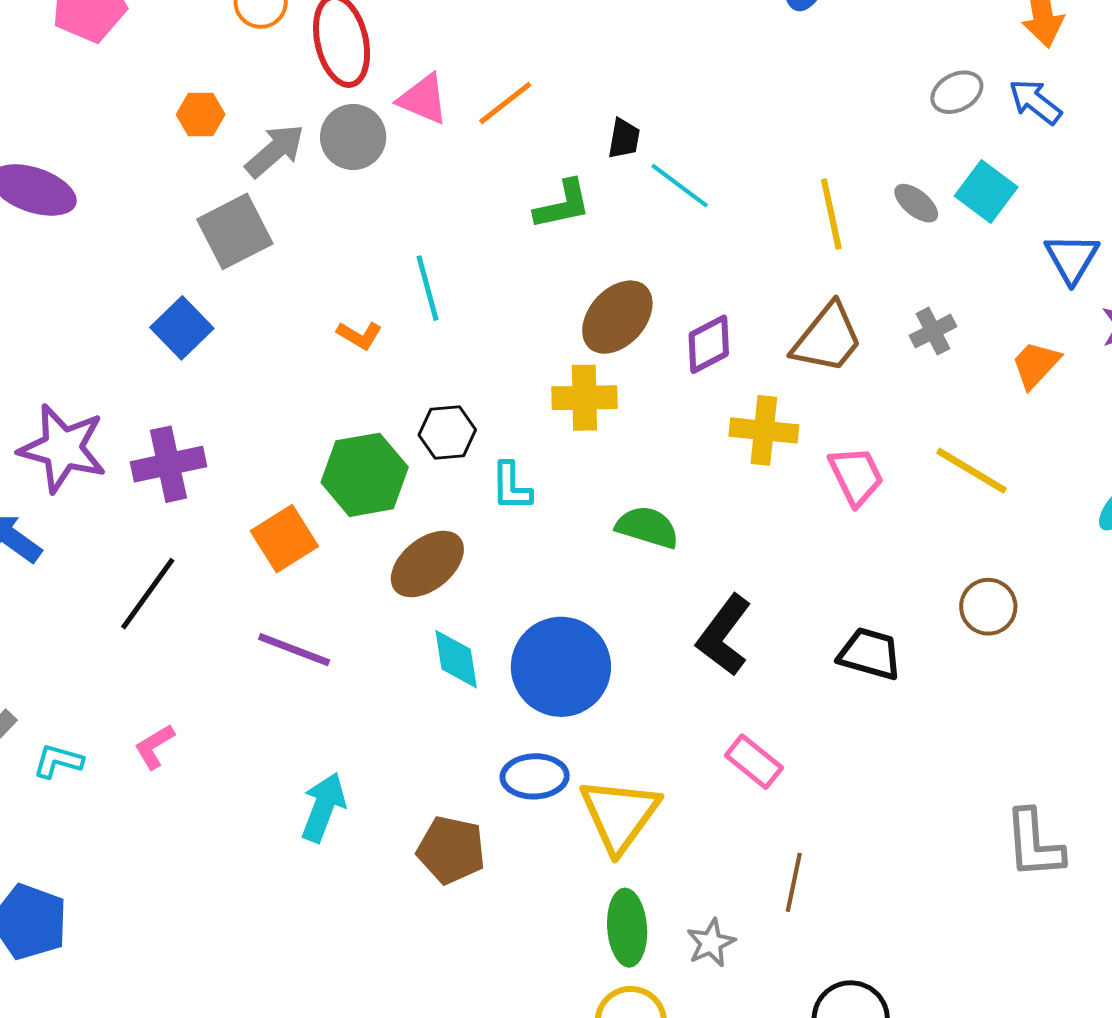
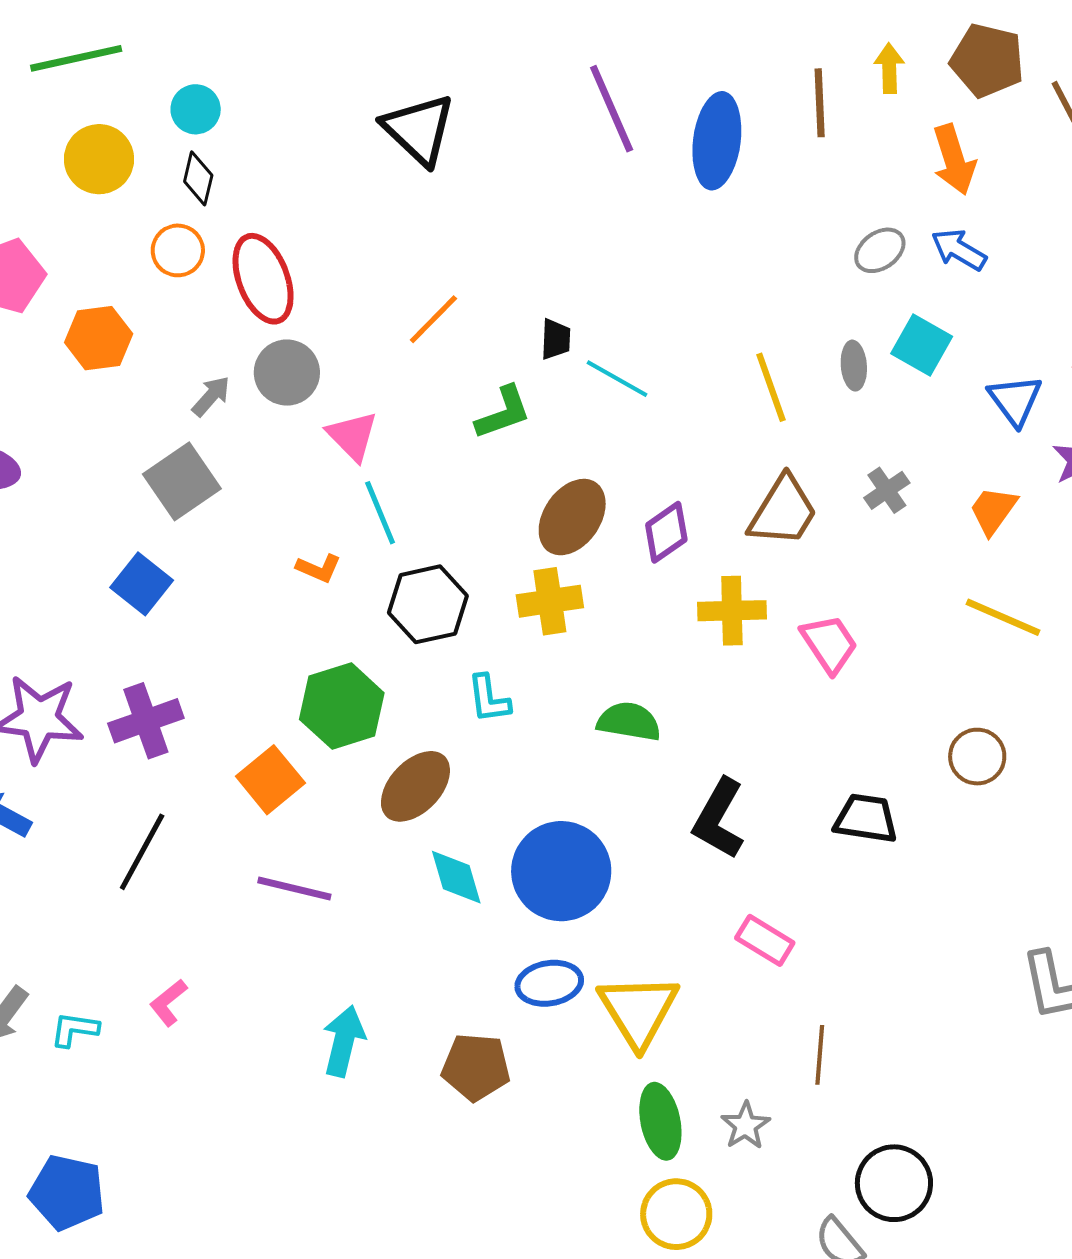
pink triangle: (423, 99) -> (352, 436), moved, turned 30
orange hexagon: (201, 115) -> (99, 338), moved, size x1.4
gray arrow: (275, 151) -> (211, 396), size x0.7
gray ellipse: (916, 203) -> (854, 366), turned 54
black hexagon: (447, 432) -> (428, 604), moved, size x1.4
yellow line: (971, 471) -> (1003, 617), moved

